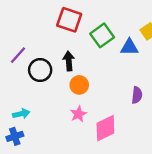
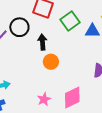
black circle: (40, 70) -> (19, 27), moved
pink star: (78, 114) -> (44, 99), moved

